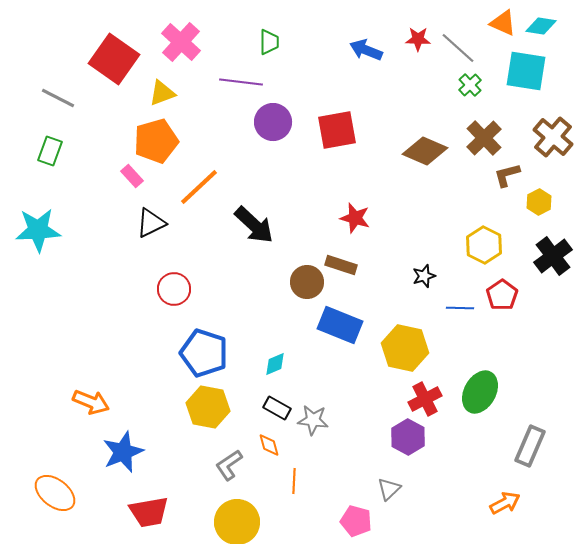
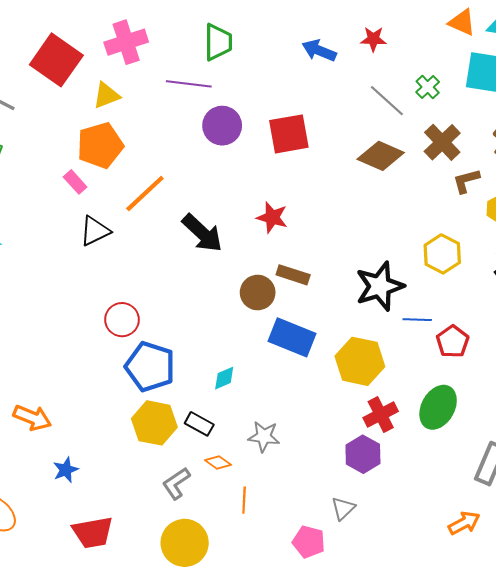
pink cross: (181, 42) -> (126, 42), turned 30
green trapezoid: (269, 42) -> (218, 42), size x1.4
gray line: (458, 48) -> (387, 101), moved
red star: (355, 218) -> (272, 217), moved
black star: (424, 276) -> (380, 286), size x2.0
red circle: (174, 289) -> (122, 320), moved
red pentagon: (502, 295) -> (453, 342), moved
black rectangle: (277, 408) -> (199, 424), moved
orange diamond: (269, 445) -> (218, 463), turned -40
blue star: (123, 452) -> (66, 470), size x0.6

